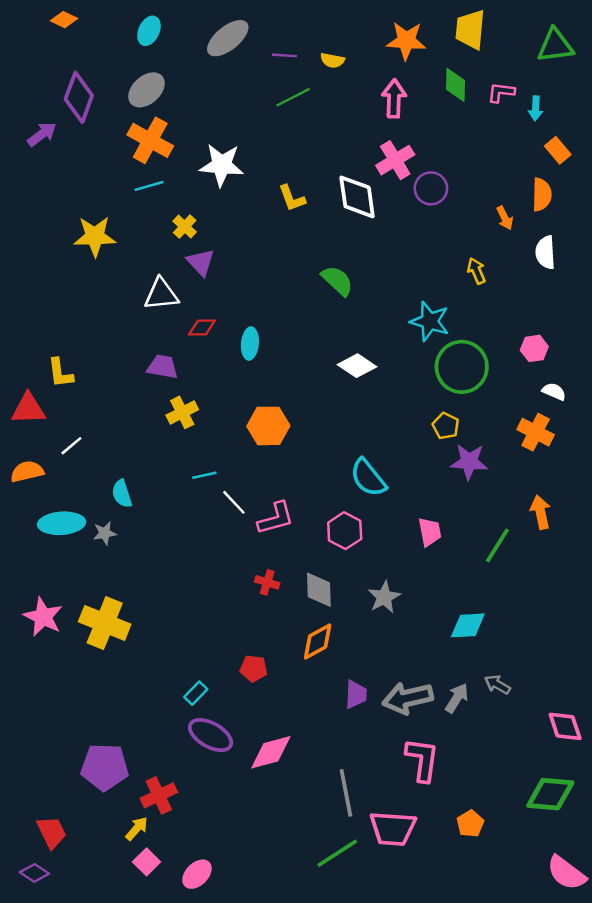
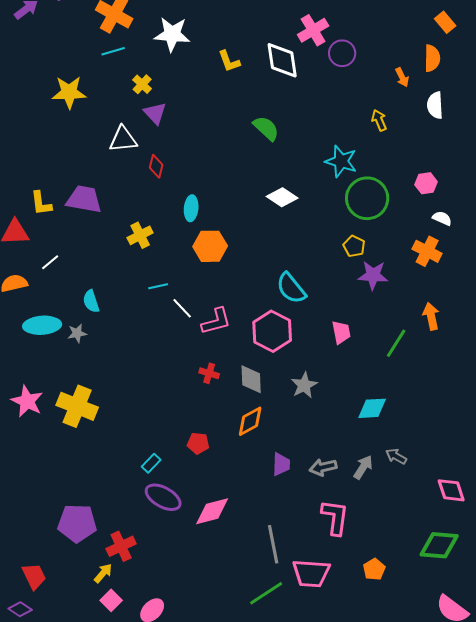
red diamond: (202, 327) -> (156, 166), turned -75
cyan ellipse: (250, 343) -> (191, 208), moved
purple trapezoid: (163, 367) -> (84, 199), moved, size x1.4
pink hexagon: (345, 531) -> (272, 331), size x1.4
gray arrow: (408, 698) -> (323, 467), size x0.7

